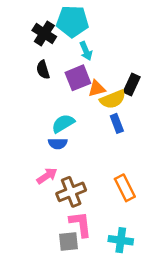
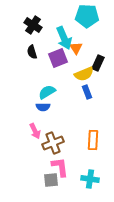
cyan pentagon: (72, 21) -> (87, 16), moved
cyan arrow: (86, 51) -> (64, 38), size x1.6
orange triangle: (97, 89) -> (76, 48), moved, turned -48
pink arrow: (47, 176) -> (35, 131), turned 98
orange rectangle: (125, 188) -> (93, 140), turned 30

